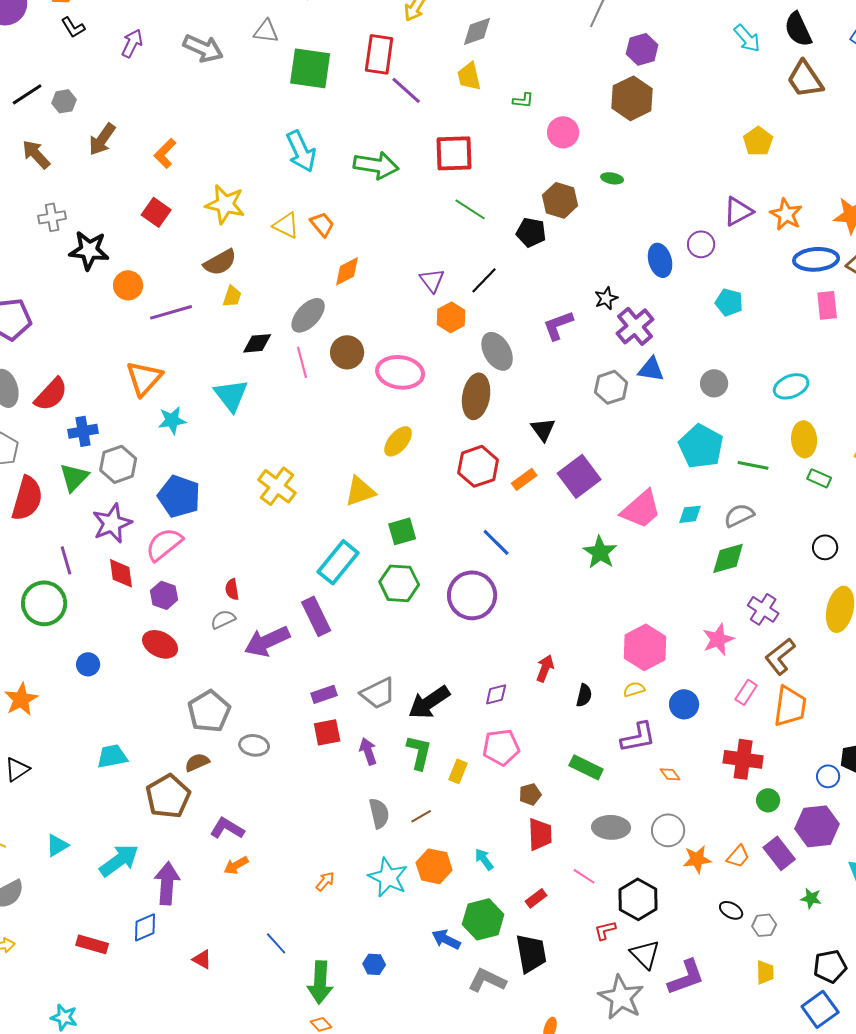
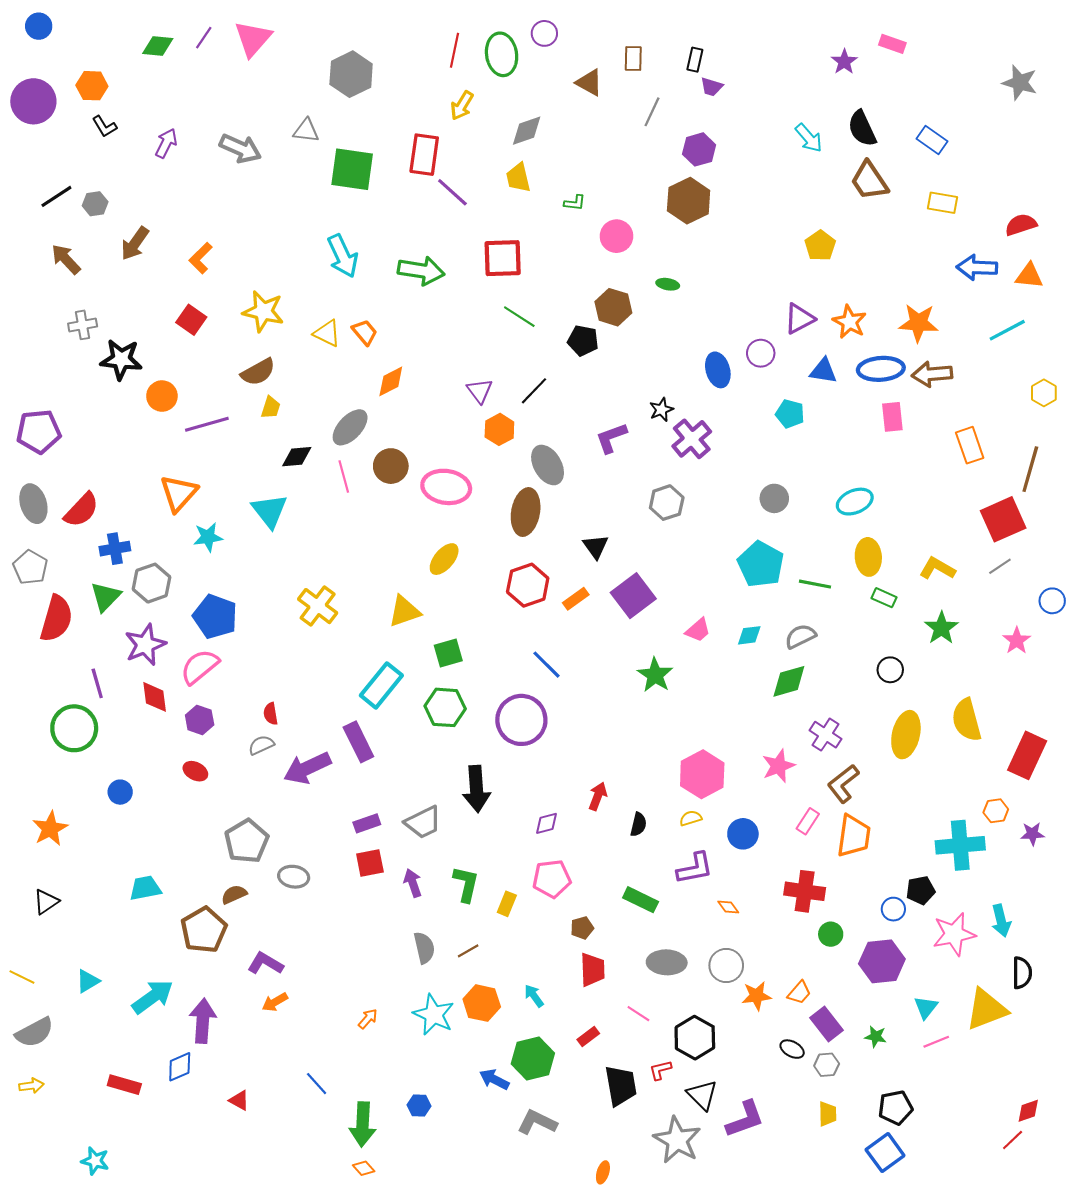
blue triangle: (651, 369) -> (823, 371), moved
pink trapezoid: (641, 509) -> (698, 630), size x0.6
red ellipse: (160, 644) -> (195, 771), size x0.7
black arrow: (429, 702) -> (476, 789), moved, turned -60
purple rectangle: (779, 853) -> (827, 1024), moved
black trapezoid: (531, 953) -> (621, 1086), moved

